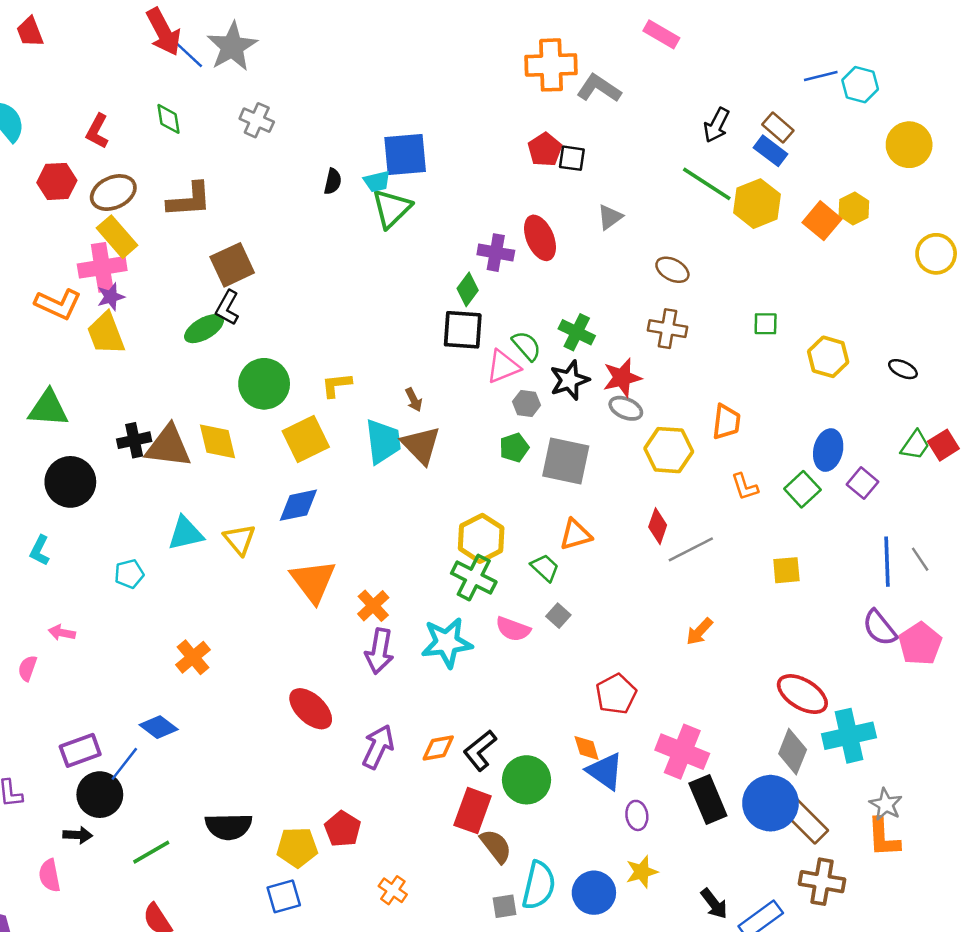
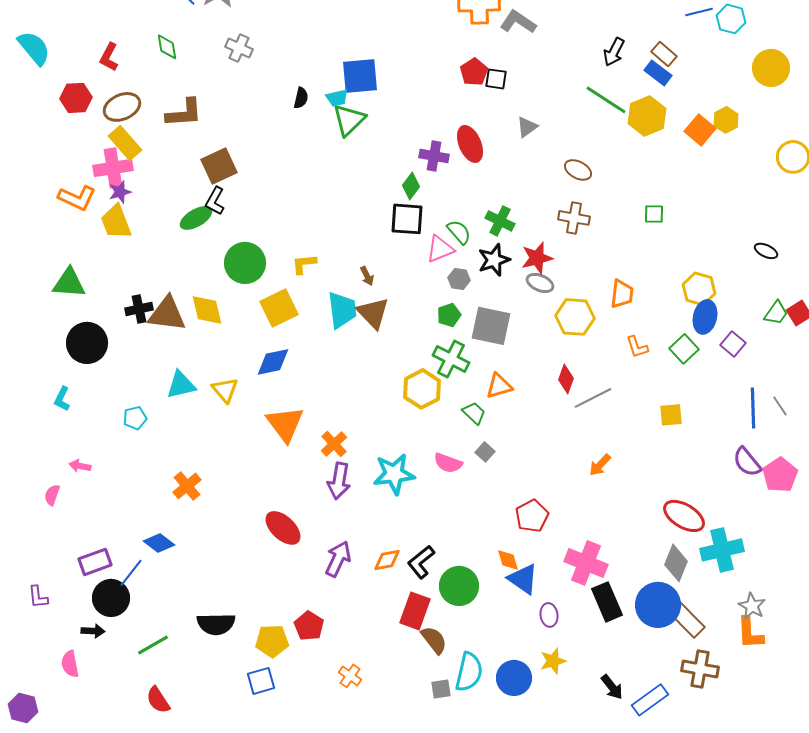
yellow hexagon: (828, 357) -> (699, 289), moved
green cross: (474, 578) -> (451, 359), moved

